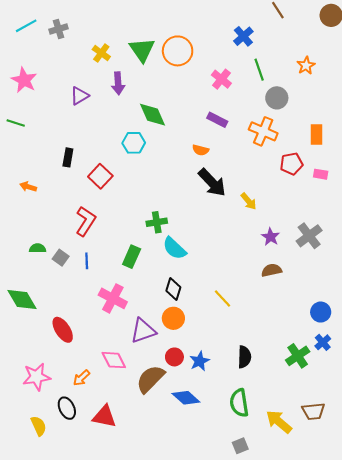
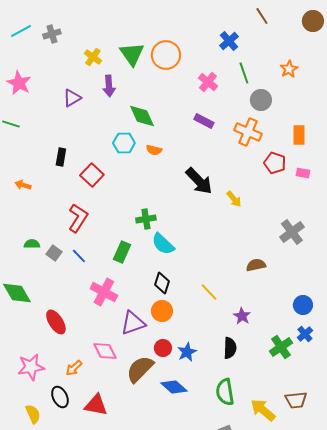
orange semicircle: (201, 150) -> (154, 150), moved
red pentagon: (291, 164) -> (275, 163), turned 30
purple star: (271, 237) -> (242, 316), moved
blue line: (87, 261) -> (79, 256), turned -42

